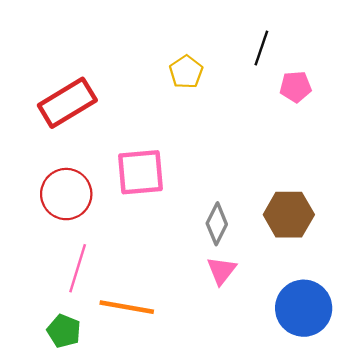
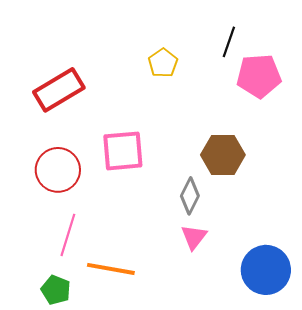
pink pentagon: (296, 87) -> (259, 76), size x1.6
brown hexagon: (289, 215) -> (223, 155), moved

